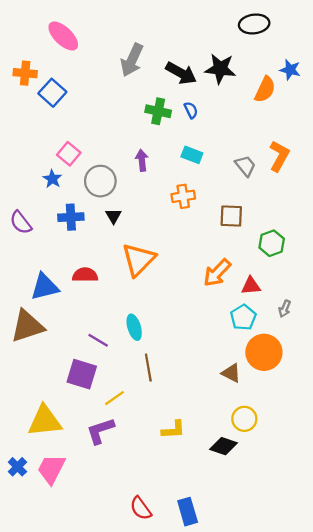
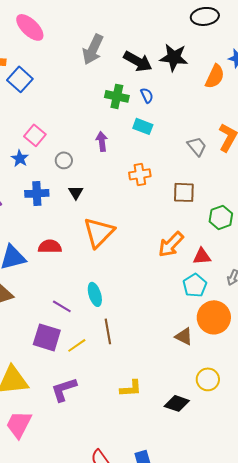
cyan rectangle: (192, 155) -> (143, 126), moved
gray circle: (100, 181) -> (64, 160), size x0.6
yellow line: (115, 398) -> (77, 345), moved
yellow circle: (244, 419) -> (208, 379), moved

